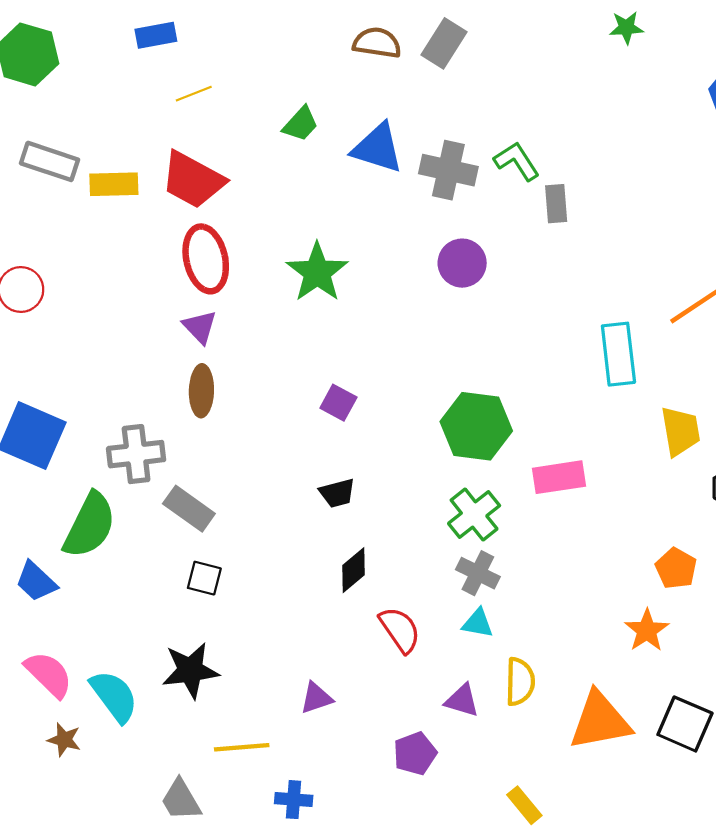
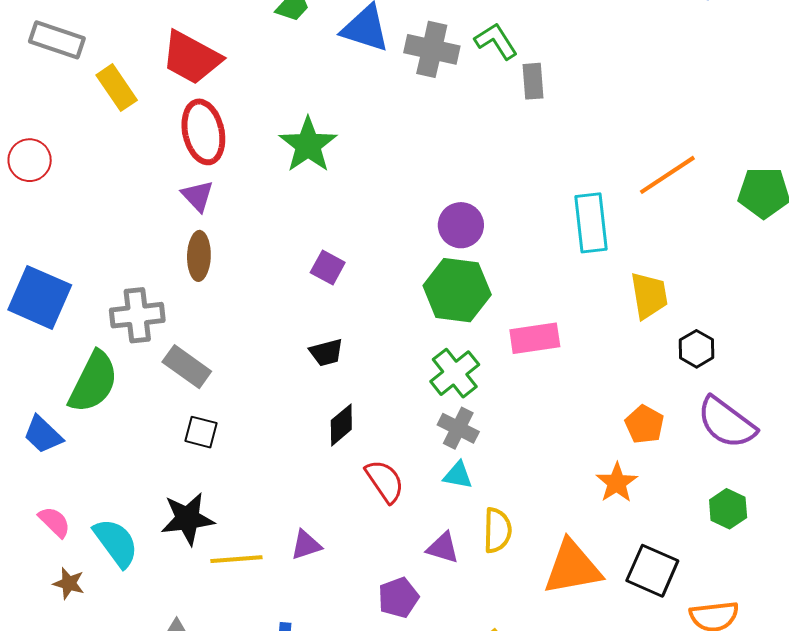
yellow rectangle: (114, 184) -> (117, 88), moved, turned 57
purple circle: (462, 263) -> (461, 225), moved
pink semicircle: (49, 674) -> (54, 522), size x0.7
yellow line: (242, 747) -> (236, 559), moved

